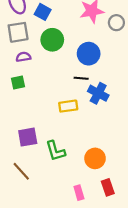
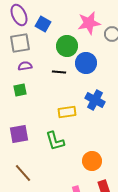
green circle: (52, 40) -> (67, 46), moved
black line: (81, 78) -> (59, 72), moved
purple square: (28, 137) -> (19, 134), moved
green L-shape: (55, 151) -> (55, 141), moved

